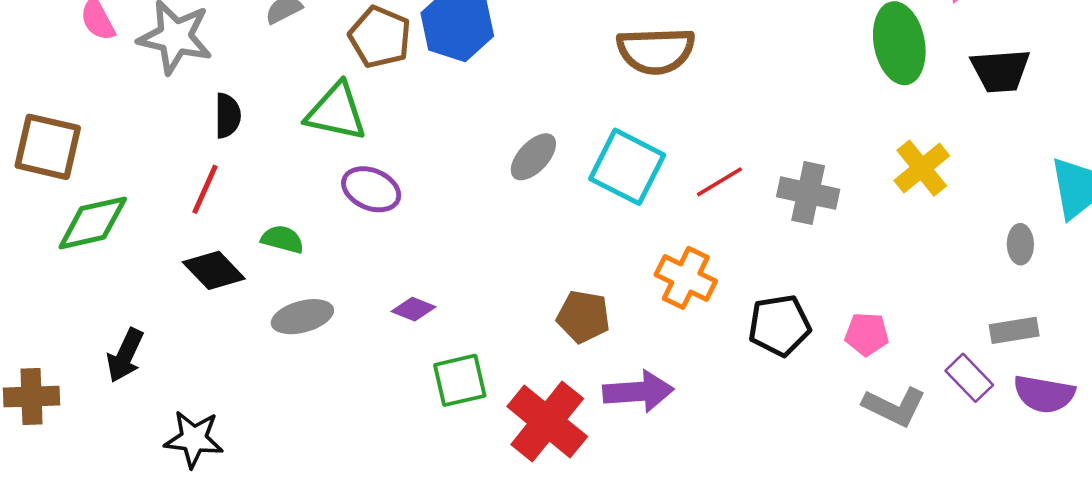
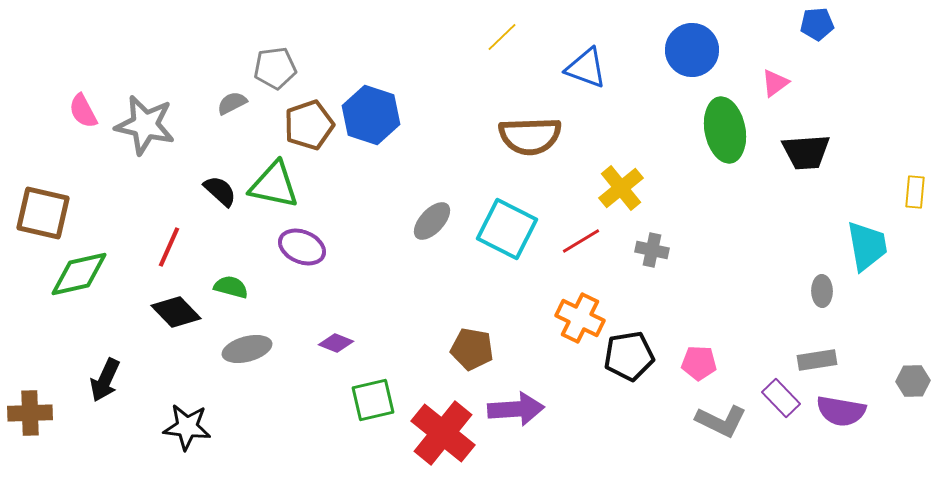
brown pentagon: (380, 37) -> (309, 125), turned 30
black semicircle: (228, 116) -> (220, 191), moved, turned -48
yellow cross: (922, 168) -> (621, 188), moved
gray cross: (808, 193) -> (652, 250), size x0.7
orange cross: (686, 278) -> (580, 318), moved
black star: (194, 439) -> (187, 427), moved

